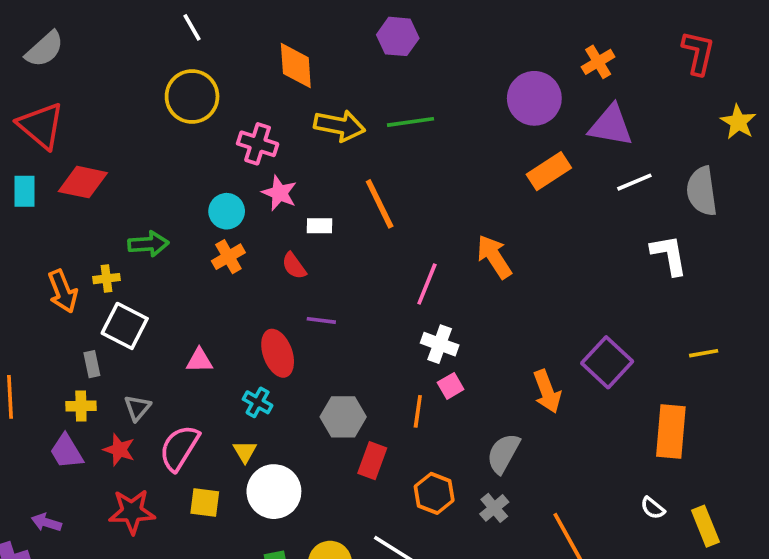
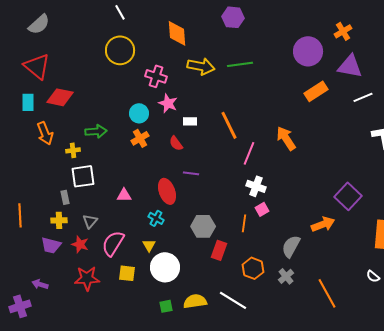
orange line: (380, 204) -> (229, 125), moved
orange arrow: (63, 291) -> (45, 133), moved
white square: (125, 326) -> (83, 176), turned -35
orange arrow: (547, 391) -> (323, 224), moved, turned -90
purple trapezoid: (66, 452) -> (51, 245), turned -45

